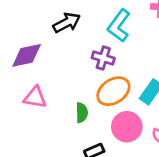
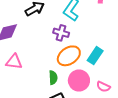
green semicircle: (82, 113) -> (53, 78), moved

